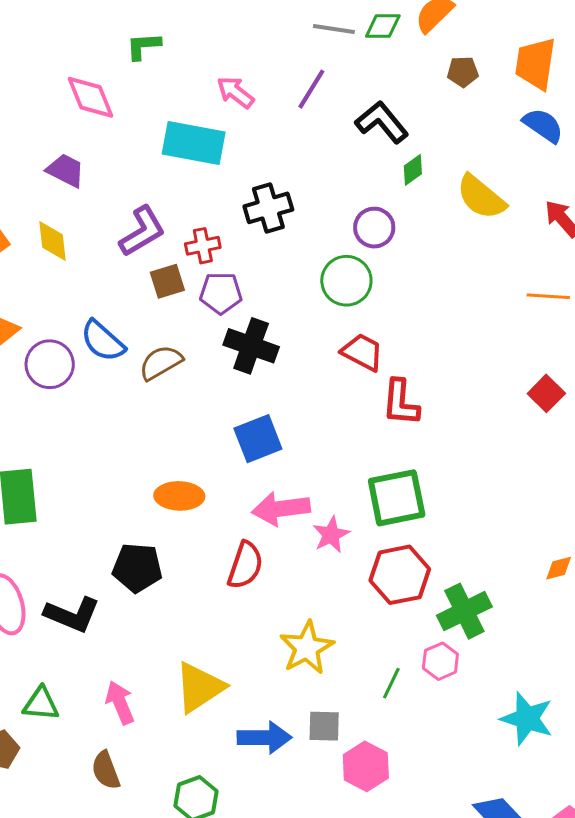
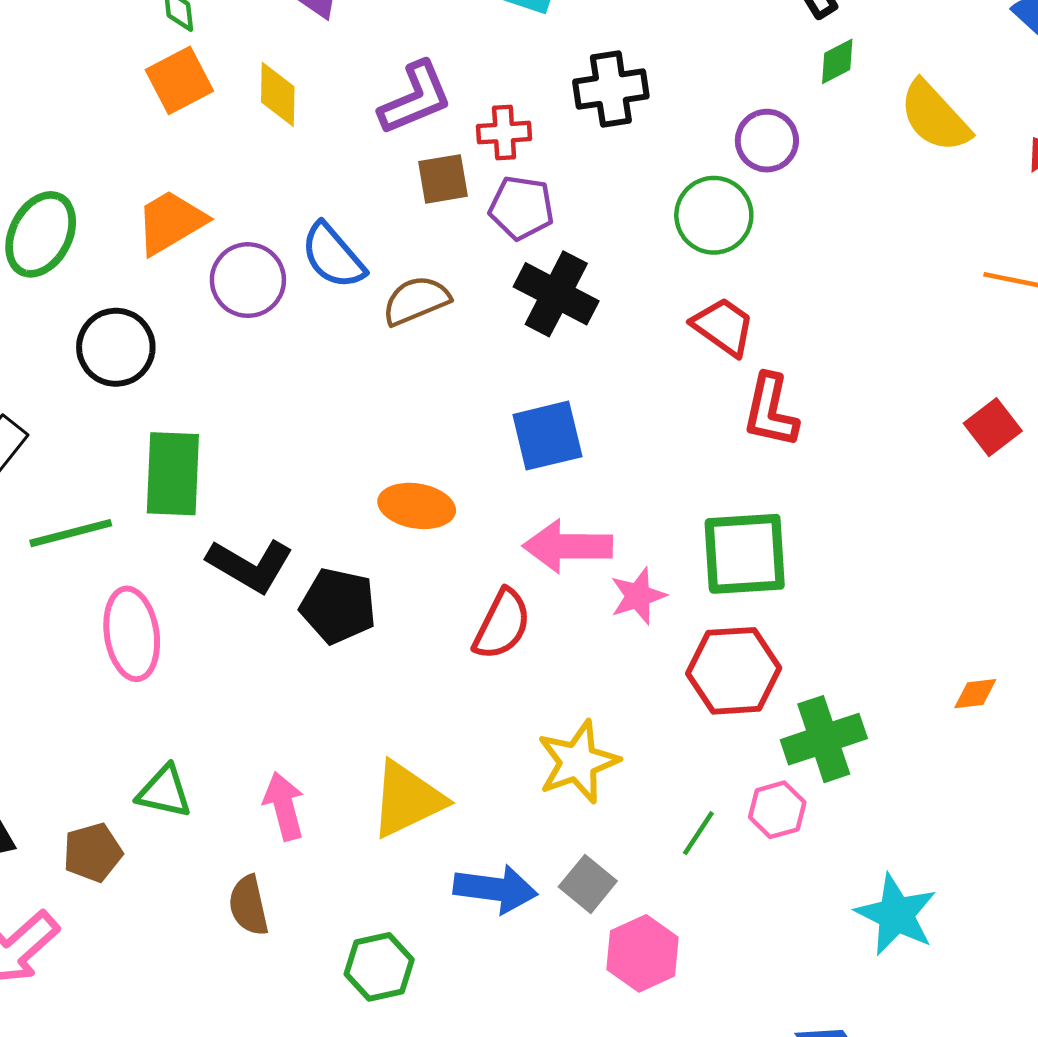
black L-shape: (72, 615) -> (250, 565), moved
gray square: (324, 726) -> (588, 884), turned 30

